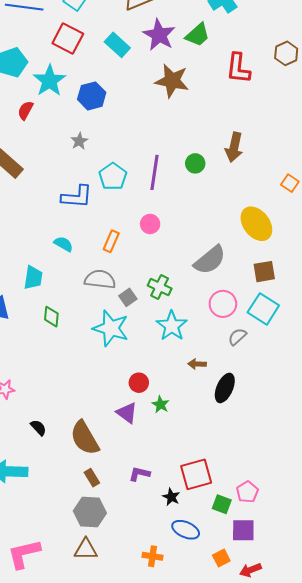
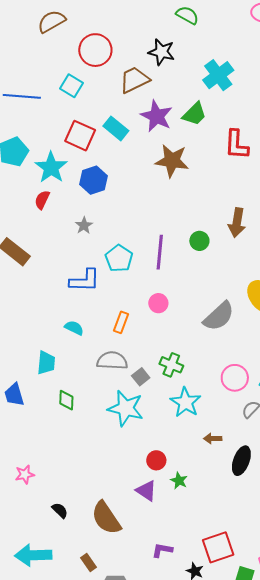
red square: (68, 39) -> (80, 136), moved
red semicircle: (25, 110) -> (42, 200), moved
gray semicircle: (210, 260) -> (219, 316), moved
brown rectangle: (92, 478) -> (88, 562), moved

